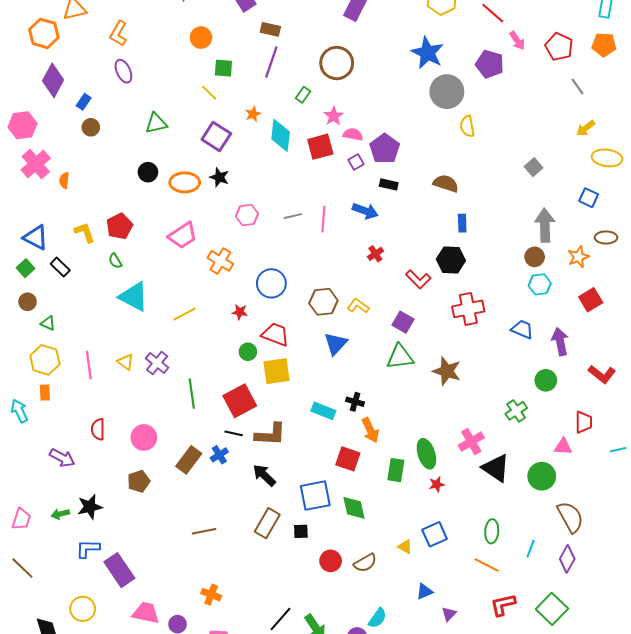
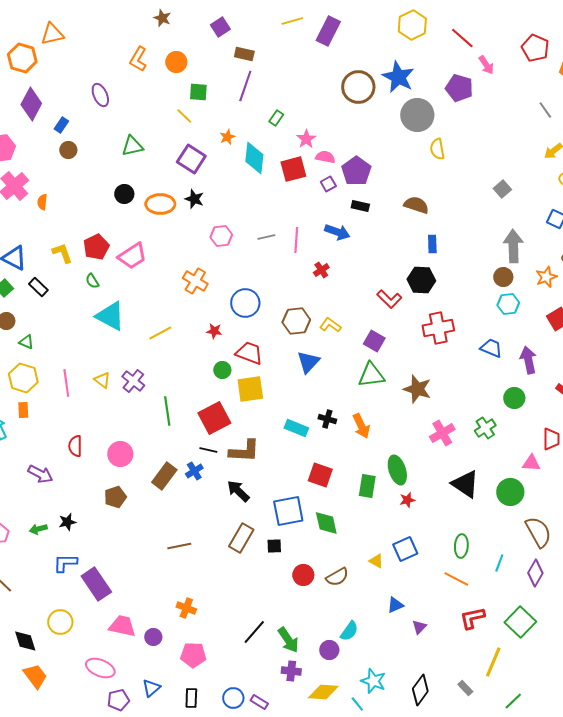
orange L-shape: (118, 33) -> (138, 59), moved
red pentagon: (559, 47) -> (535, 48), moved
brown circle: (337, 63) -> (358, 87), moved
pink trapezoid: (183, 235) -> (132, 256), moved
red cross: (375, 254) -> (321, 270), moved
orange arrow: (370, 430) -> (361, 426), moved
pink cross: (471, 442) -> (442, 433), moved
black star: (90, 507) -> (67, 522), size x0.7

